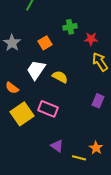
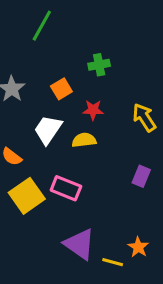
red star: (91, 39) -> (93, 110), moved
yellow semicircle: (60, 77) -> (84, 140), turned -35
purple triangle: (57, 146) -> (80, 244), size x1.6

